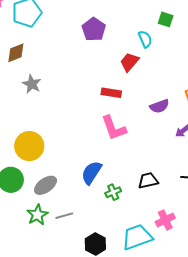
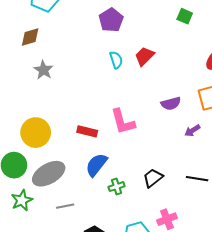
cyan semicircle: (145, 39) -> (116, 60), moved
red rectangle: (111, 93) -> (87, 131), moved
black trapezoid: (148, 181) -> (153, 178), turned -30
gray ellipse: (45, 185) -> (49, 174), size x1.4
green star: (37, 215) -> (22, 200), moved

